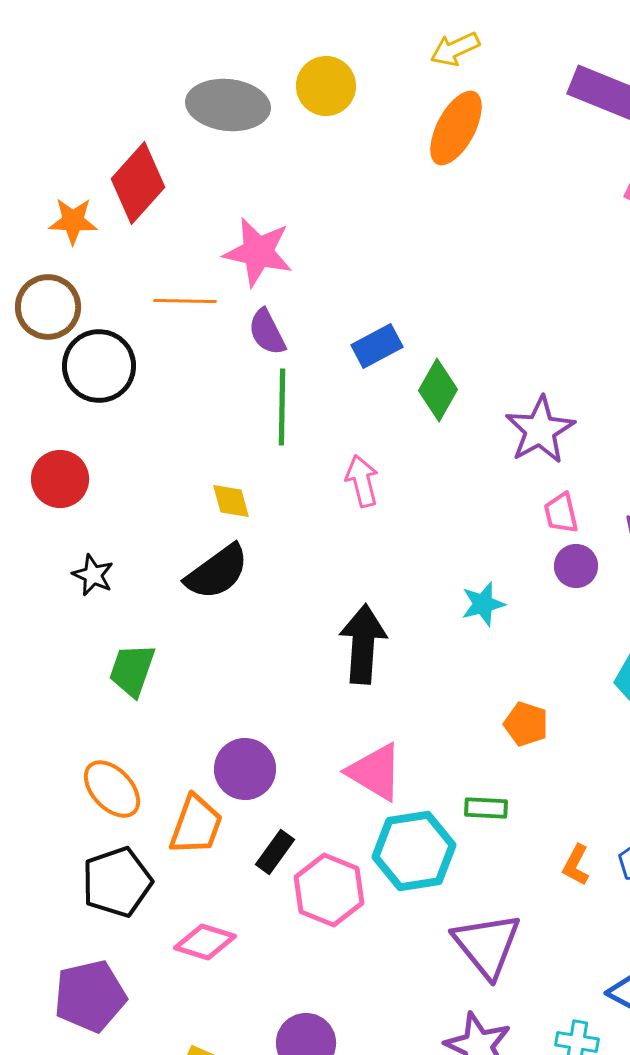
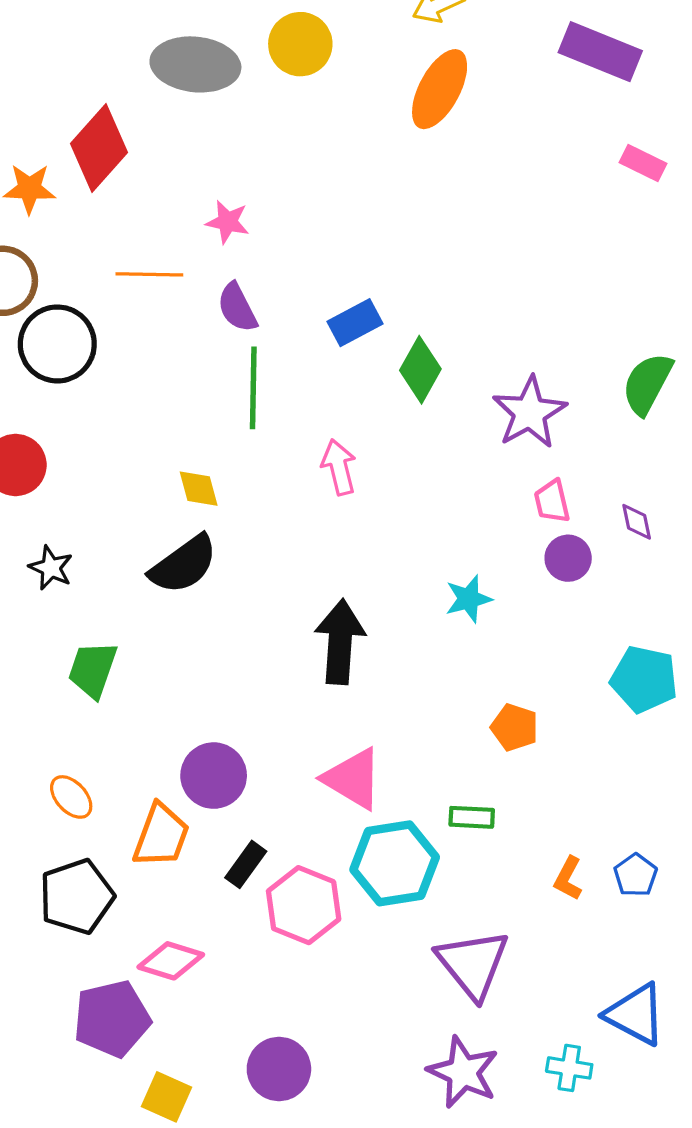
pink star: (258, 252) -> (228, 222), size x0.6
orange ellipse: (112, 789) -> (71, 797), size x0.7
purple pentagon: (90, 996) -> (112, 1019), moved

